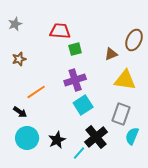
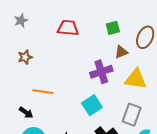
green square: (75, 49) -> (113, 28), moved
purple cross: (75, 80) -> (101, 72), moved
orange line: (36, 92) -> (43, 92), turned 42

